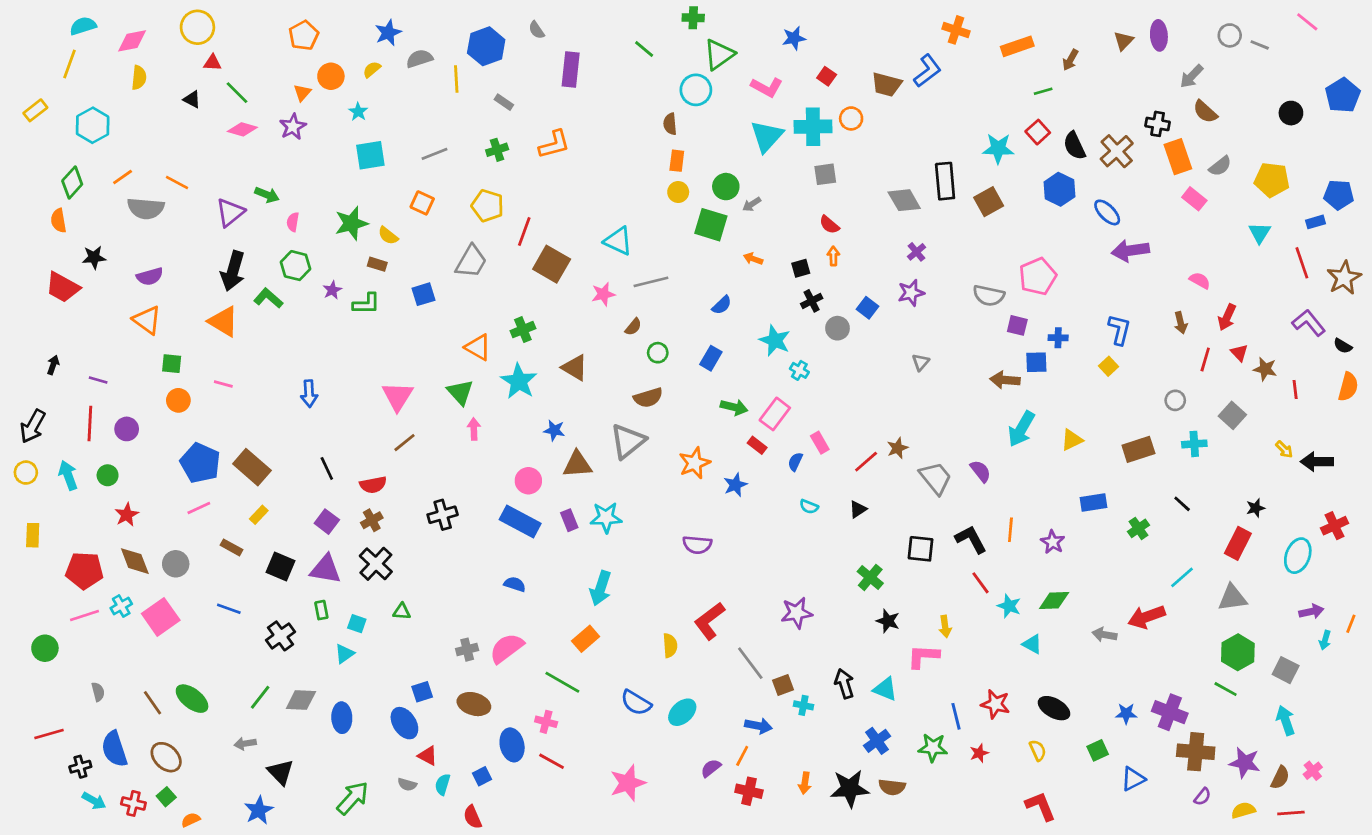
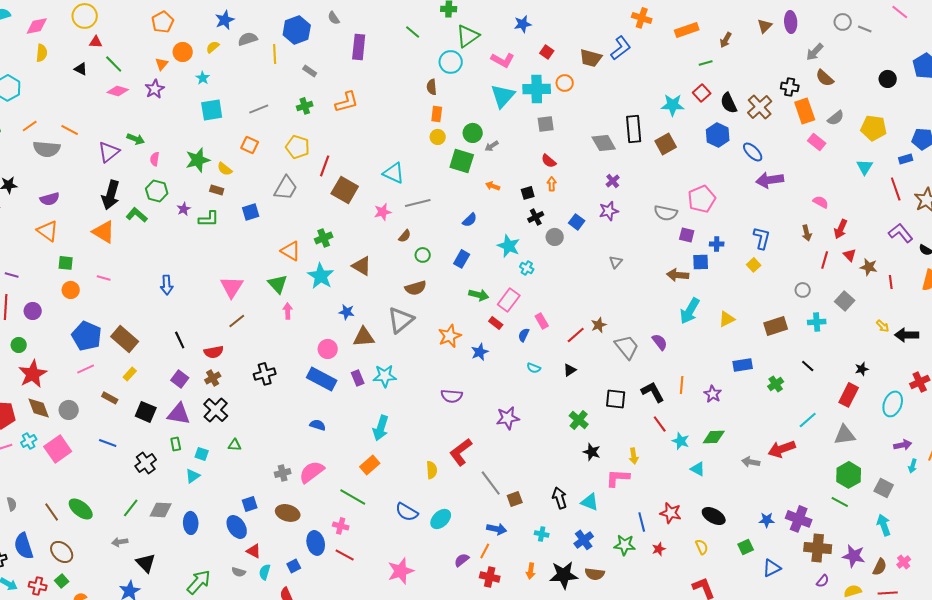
red star: (127, 515) -> (33, 374), size x1.6
purple star: (797, 613) -> (508, 418), moved
cyan cross: (803, 705) -> (542, 534), moved

